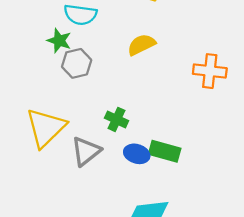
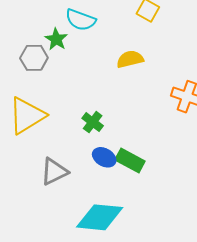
gray hexagon: (77, 63) -> (34, 58), moved
gray triangle: (86, 151) -> (54, 172), moved

